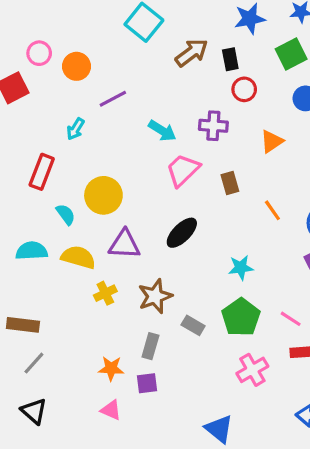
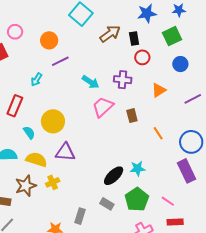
orange circle: (76, 66) -> (49, 40), moved
black ellipse: (182, 233) -> (114, 176), moved
brown star: (155, 296) -> (26, 186), moved

